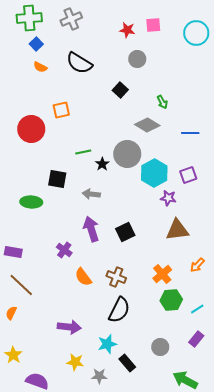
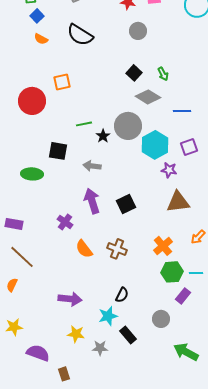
black square: (120, 90) -> (134, 73), moved
blue line: (190, 133) -> (182, 111), moved
cyan line: (197, 309) -> (196, 273), moved, turned 32
black semicircle: (119, 310) -> (122, 295), moved, size x0.6
purple rectangle: (196, 339) -> (183, 296), moved
yellow star: (13, 355) -> (14, 327), turned 30

